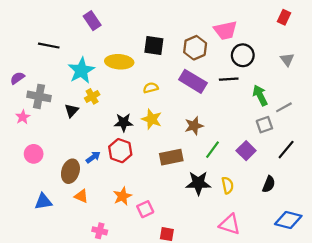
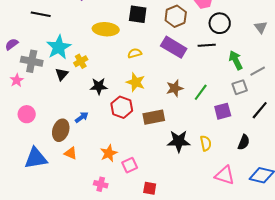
cyan star: (81, 70) -> (59, 47), moved
black star: (124, 122) -> (99, 86), moved
green line: (212, 150) -> (201, 92), moved
red hexagon: (120, 151) -> (122, 107), moved
purple square: (246, 151) -> (223, 111), turned 30
blue triangle: (43, 202) -> (36, 158), size x1.4
pink triangle: (230, 224) -> (225, 175), moved
pink cross: (100, 231) -> (101, 184), moved

